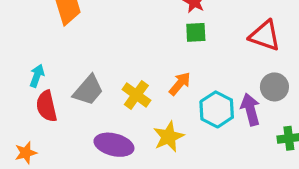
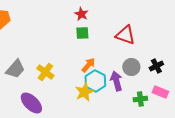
orange arrow: (180, 84) -> (88, 65), moved
yellow star: (169, 137) -> (84, 92), moved
purple ellipse: (114, 145) -> (31, 103), turned 30

